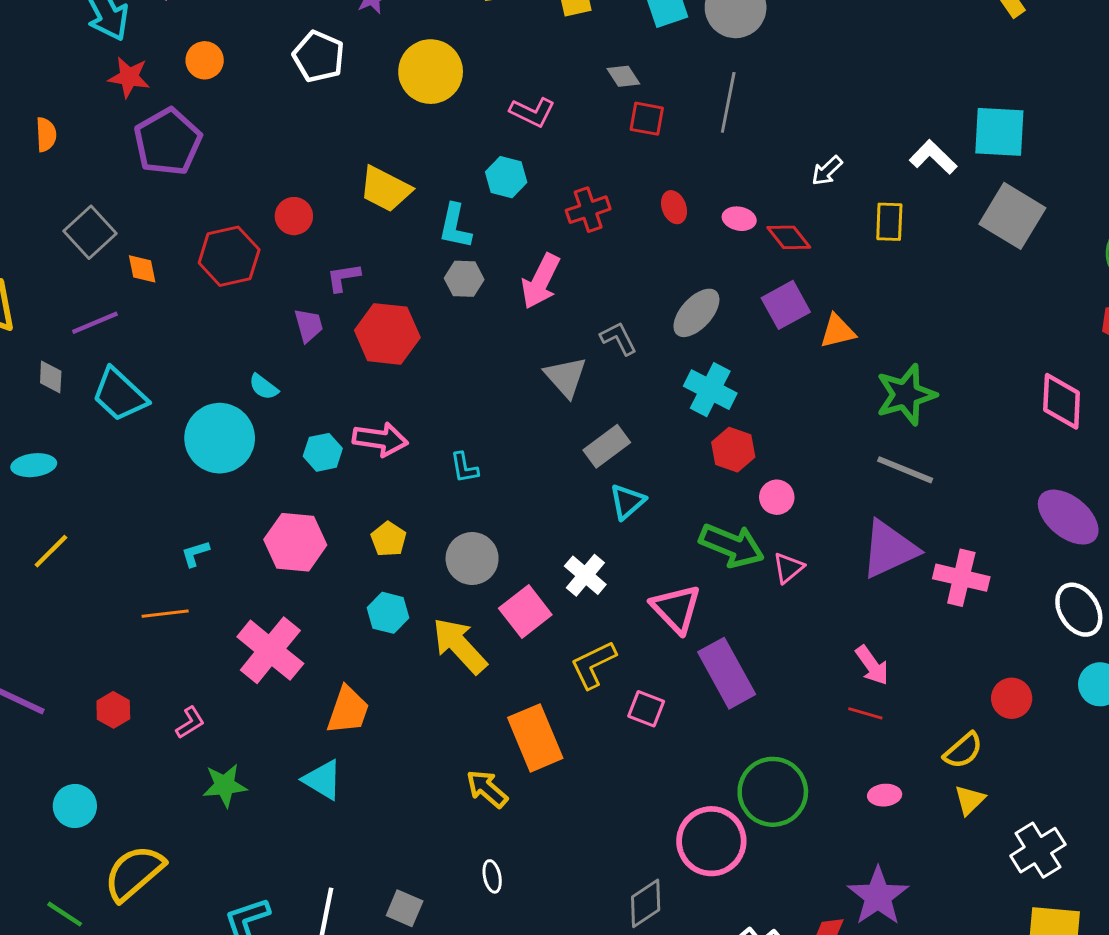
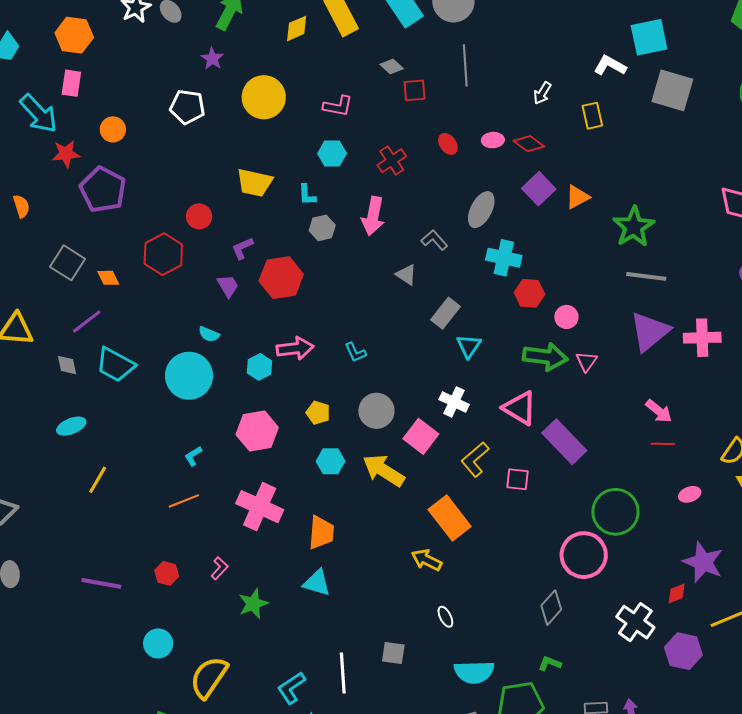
cyan L-shape: (455, 226) -> (307, 195), size x0.7
gray triangle: (566, 377) -> (406, 275), size x0.7

